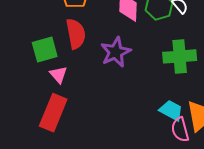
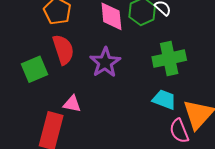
pink triangle: (58, 75) -> (72, 104), moved, turned -30
cyan trapezoid: (171, 110) -> (164, 99), moved

